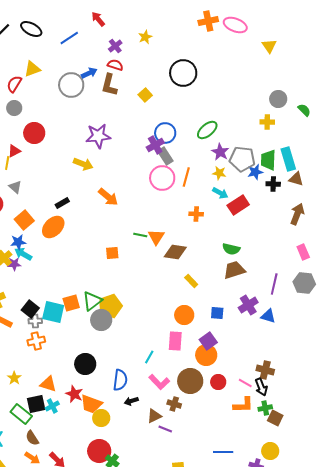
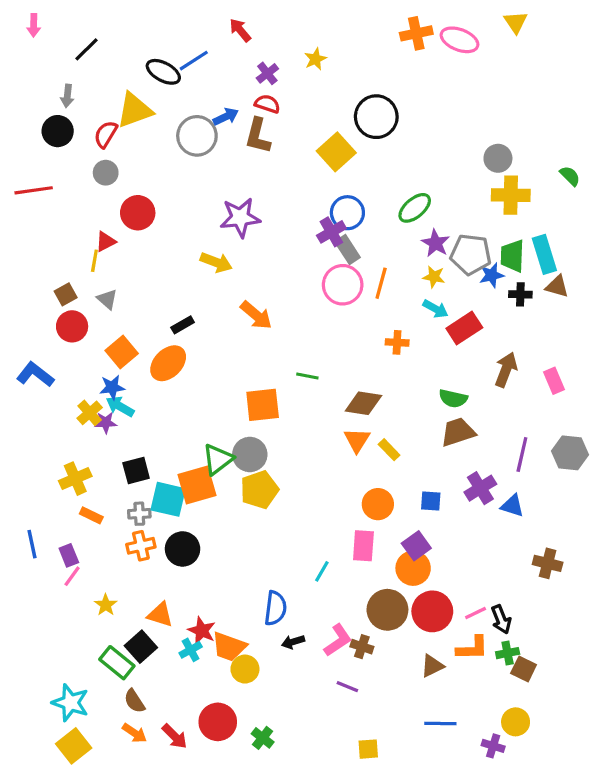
black ellipse: (31, 29) -> (163, 72), moved
yellow triangle: (269, 46) -> (516, 22), moved
yellow triangle: (32, 69) -> (134, 110), size x1.4
yellow square: (145, 95) -> (336, 152), moved, size x1.6
gray circle: (278, 99) -> (498, 158), moved
yellow cross: (267, 122) -> (511, 195), size x1.6
brown arrow: (297, 214) -> (506, 370), moved
orange triangle: (156, 237) -> (357, 440), moved
pink rectangle: (303, 252) -> (554, 381), moved
orange square: (112, 253) -> (263, 405), size x1.6
green triangle: (92, 301) -> (218, 459), moved
orange square: (71, 303) -> (197, 485), size x1.4
black square: (30, 309) -> (136, 471), moved, turned 36
gray circle: (101, 320) -> (250, 454), moved
black circle: (85, 364) -> (183, 549), moved
brown cross: (265, 370) -> (548, 563), moved
pink L-shape: (159, 382) -> (338, 640), moved, turned -80
red circle: (218, 382) -> (432, 611), size x1.6
pink line: (245, 383) -> (476, 613), turned -56
black square: (36, 404) -> (141, 647), turned -30
cyan cross: (52, 406) -> (191, 650), moved
brown triangle: (154, 416) -> (432, 666), moved
red circle: (99, 451) -> (218, 722), moved

